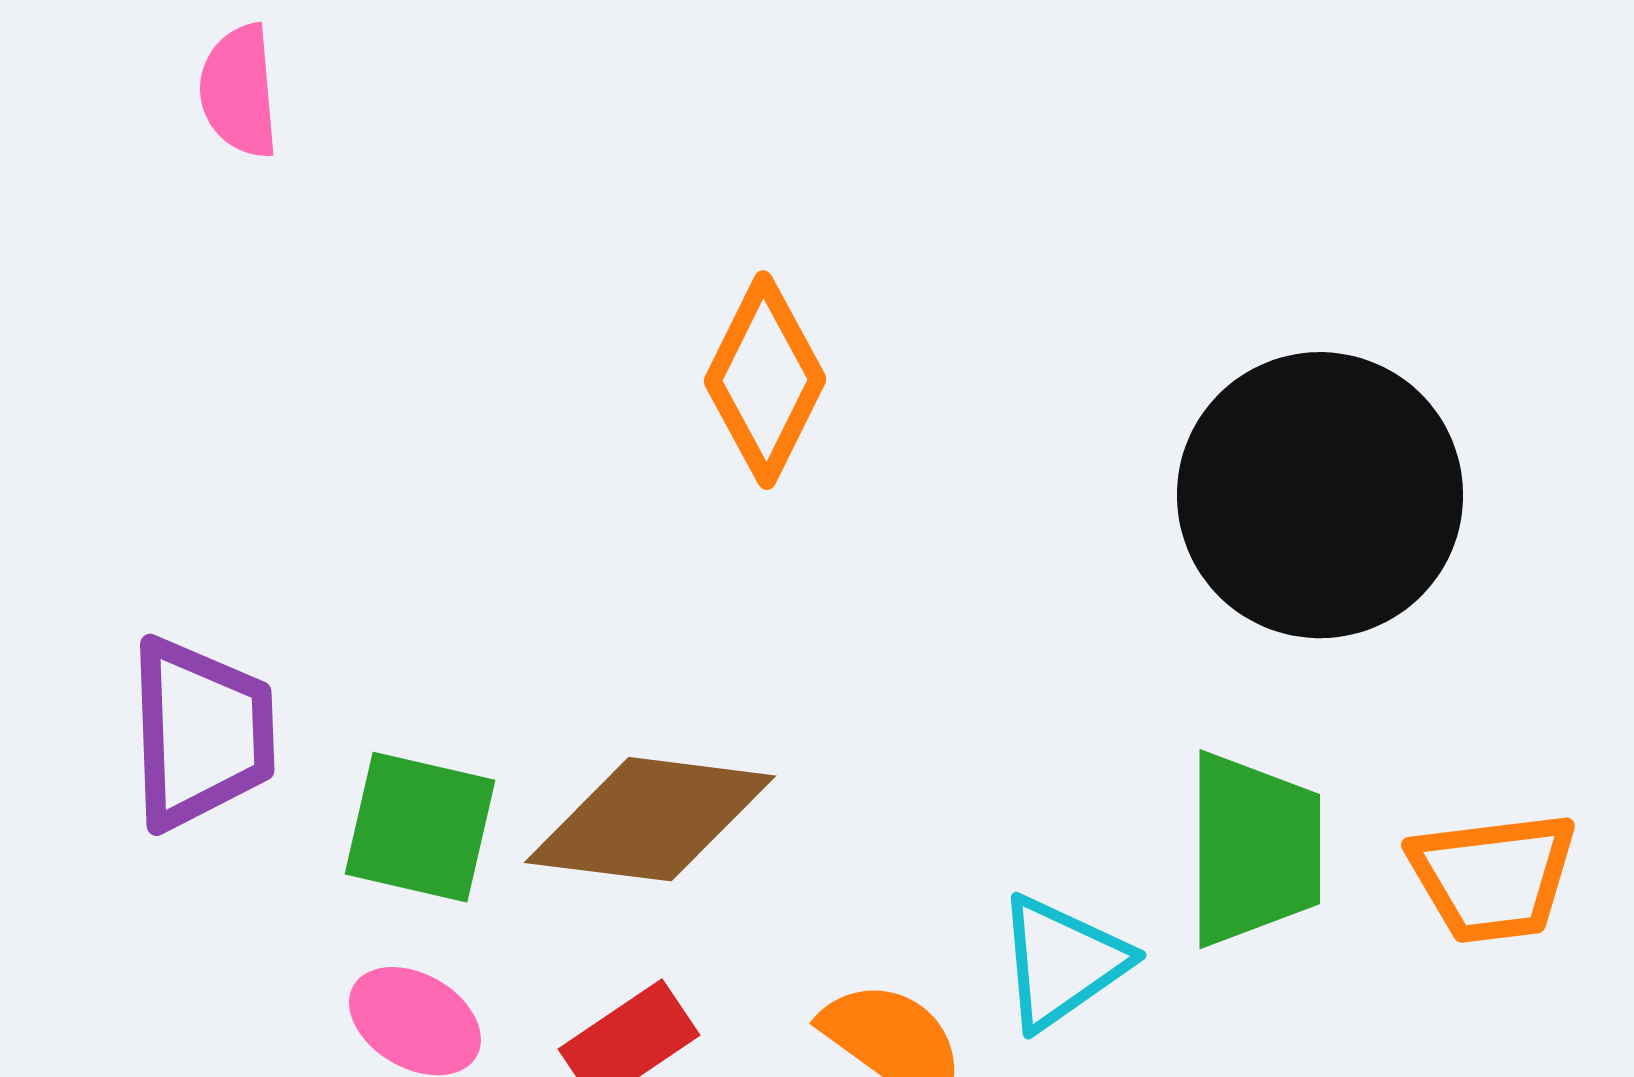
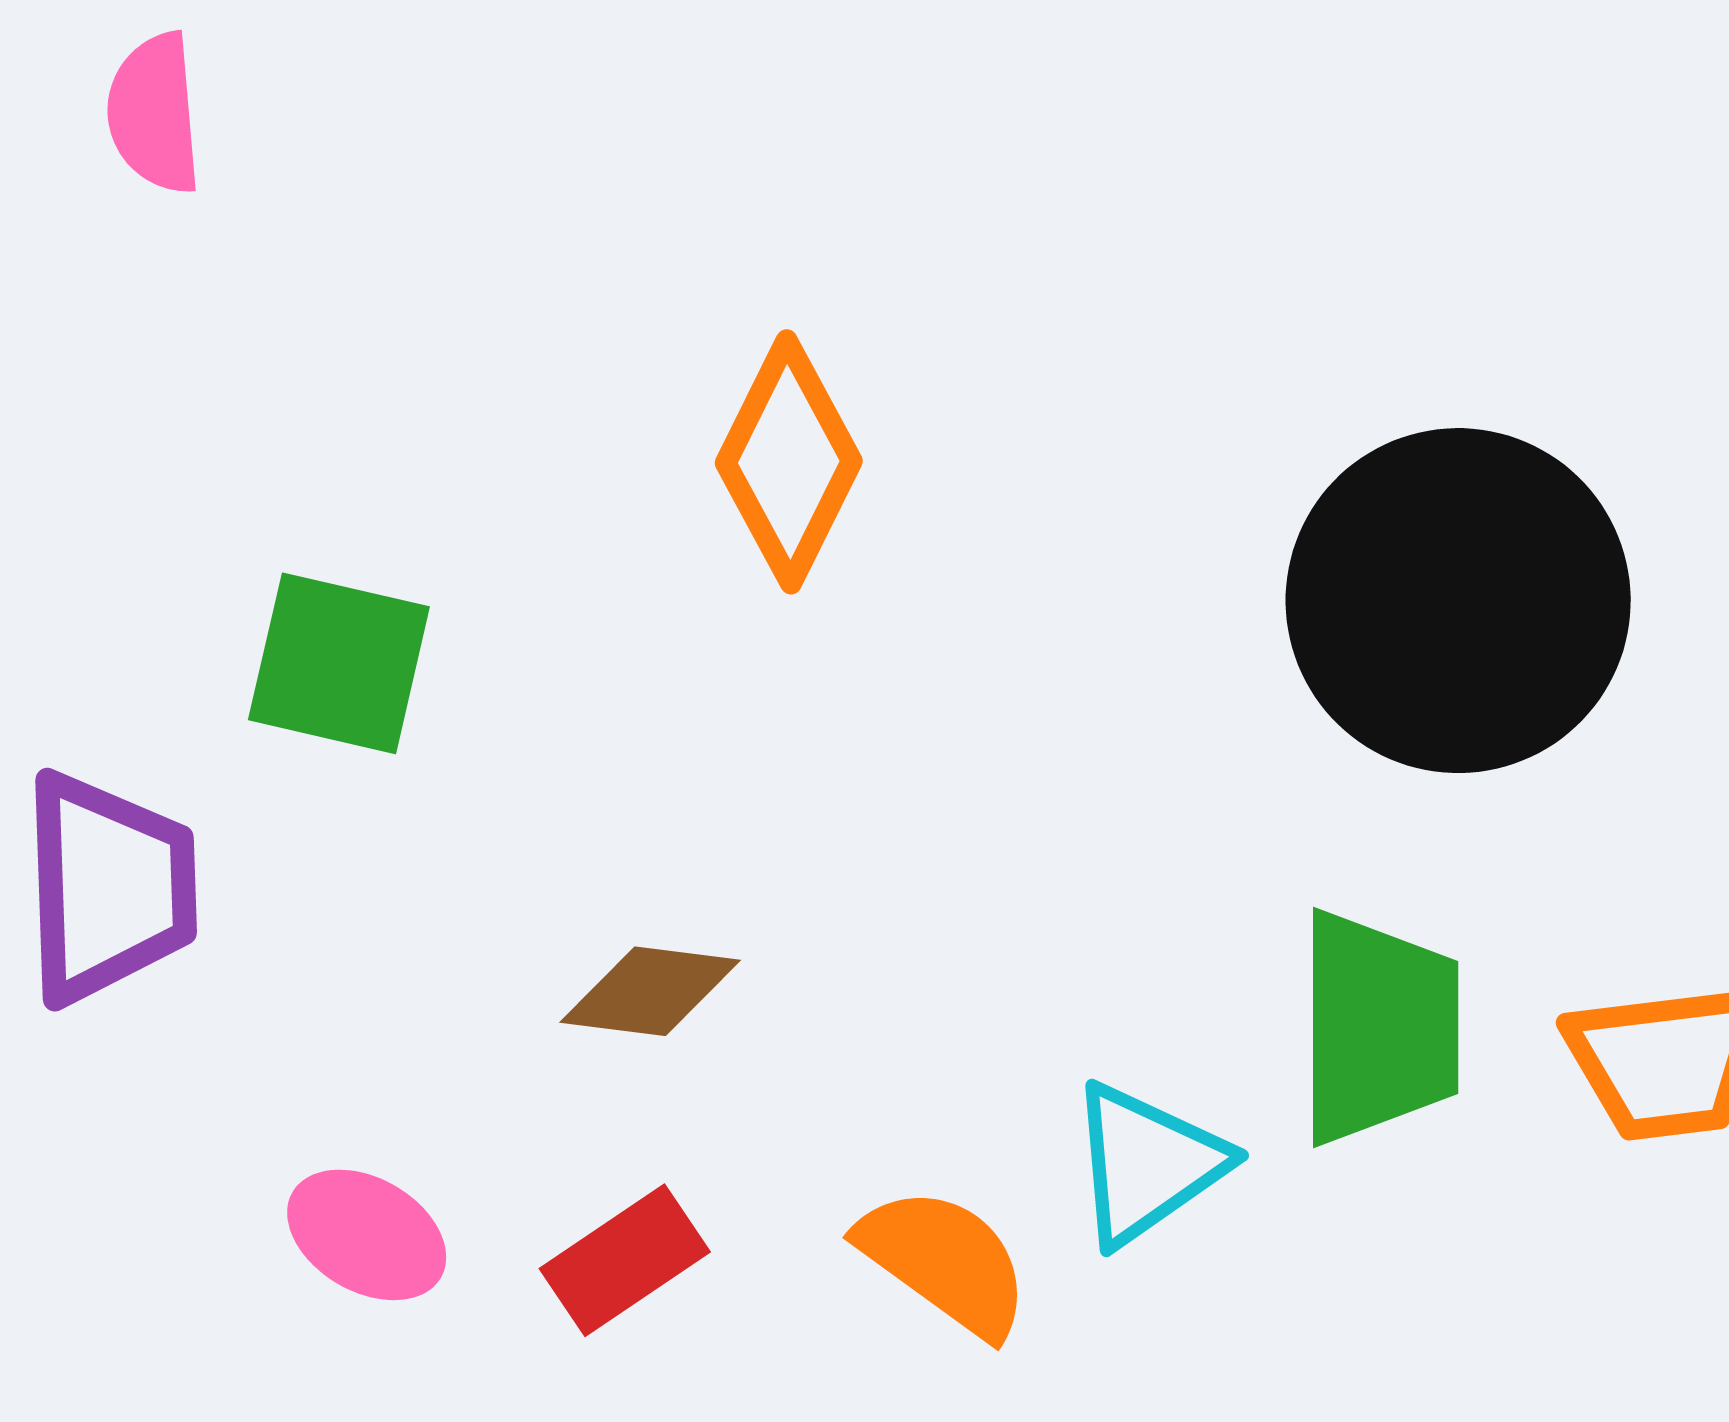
brown diamond: (650, 819) -> (650, 991), size x0.6
green square: (420, 827) -> (339, 663), moved

